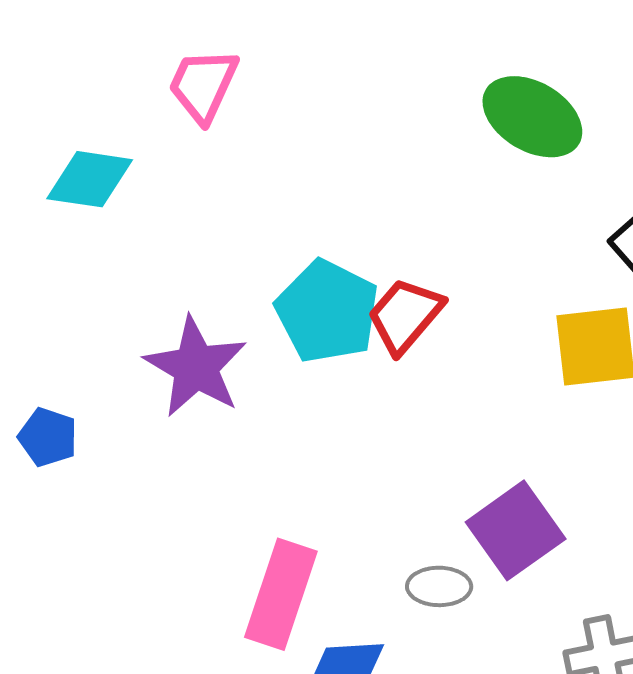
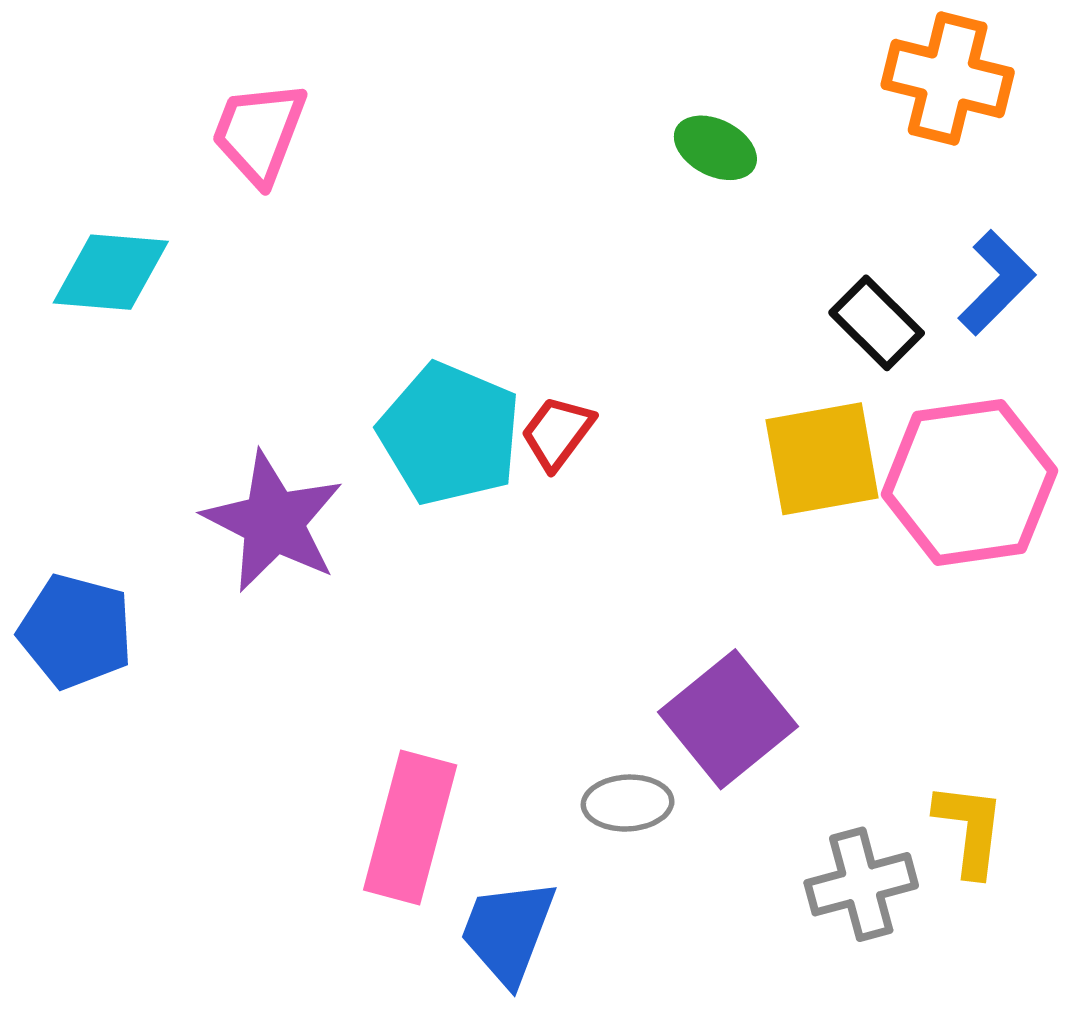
green ellipse: (532, 117) -> (715, 148), size x0.6
red trapezoid: (405, 315) -> (557, 433), size x0.7
blue pentagon: (48, 437) -> (76, 631), size x1.4

